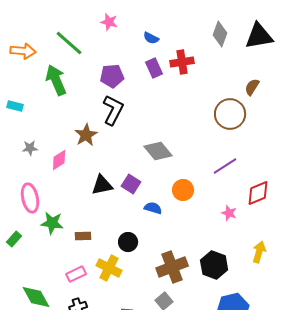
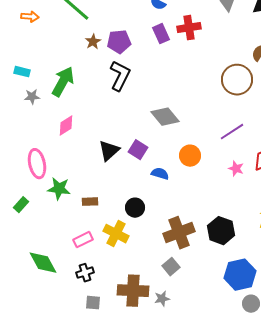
orange arrow: (23, 51) -> (30, 17), size x0.7
green arrow: (56, 80) -> (63, 82), moved, turned 52
brown star: (86, 135) -> (93, 42), moved, size x0.7
gray star: (30, 148) -> (32, 97), moved
black triangle: (102, 185) -> (109, 151), turned -30
pink star: (229, 213) -> (236, 169), moved

